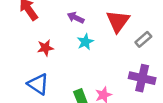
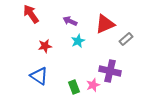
red triangle: (118, 21) -> (105, 24), turned 30
purple cross: (142, 78) -> (110, 71), moved

